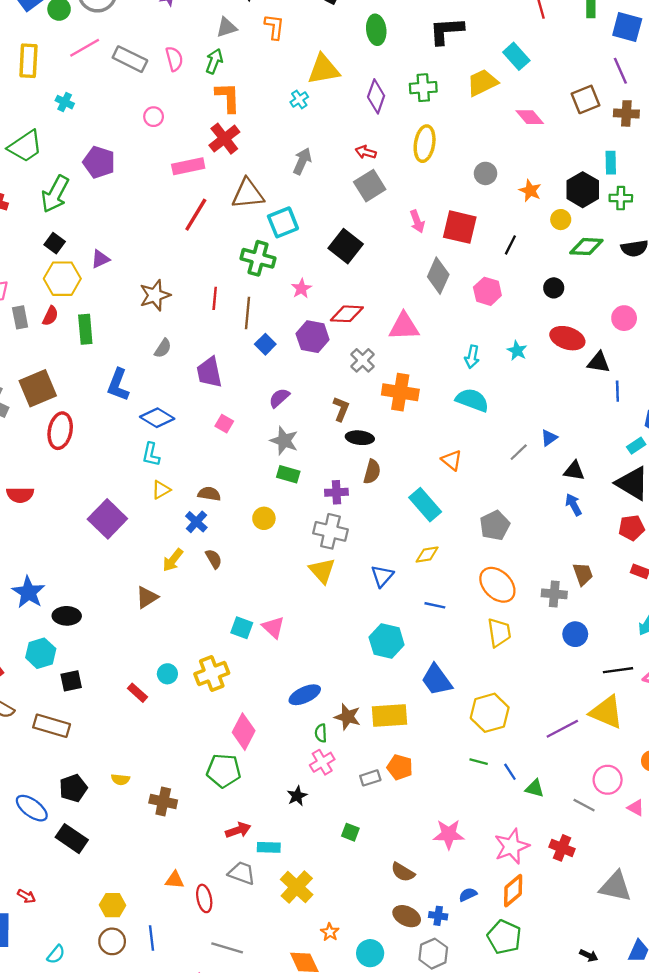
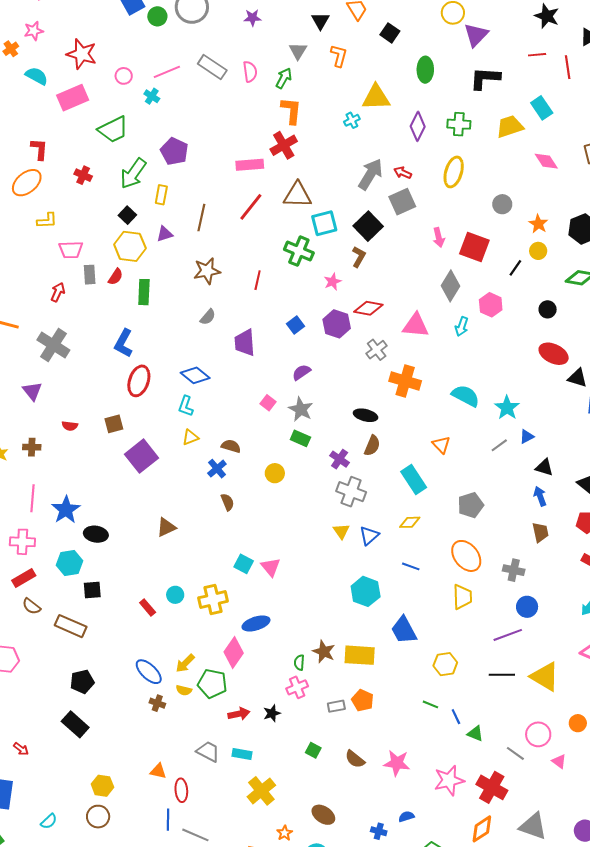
gray triangle: (227, 27) -> (298, 51), turned -48
pink line: (85, 48) -> (167, 72), moved
yellow rectangle: (28, 61) -> (161, 195), moved, size x0.7
pink circle: (154, 117) -> (124, 76), moved
gray arrow: (302, 161) -> (370, 174), moved, size x1.4
yellow circle: (561, 220) -> (538, 251), moved
black square: (346, 246) -> (368, 226), moved
brown line: (247, 313) -> (201, 218), moved
cyan star: (517, 351) -> (507, 408), moved, size x1.4
cyan arrow: (472, 357) -> (462, 327), moved
blue L-shape: (118, 385) -> (124, 343), moved
brown square: (38, 388) -> (114, 424), moved, size x0.6
brown L-shape: (341, 409) -> (359, 257), moved
pink square: (224, 424) -> (268, 403), moved
red ellipse: (60, 431) -> (139, 381), moved
purple cross: (336, 492) -> (340, 459), turned 30
red semicircle: (20, 495) -> (70, 426), size x0.7
gray cross: (330, 531) -> (351, 492), moved
yellow arrow: (173, 560) -> (185, 663), moved
yellow triangle: (322, 571) -> (341, 531), moved, size x0.7
brown trapezoid: (583, 574) -> (540, 532), moved
black line: (618, 670) -> (502, 675), moved
blue ellipse: (305, 695) -> (256, 623), moved
yellow hexagon: (490, 713) -> (445, 664), size x0.7
purple line: (562, 729) -> (508, 635), moved
yellow semicircle: (120, 779) -> (184, 690), moved
brown cross: (163, 802) -> (157, 703), size x0.7
blue ellipse: (32, 808) -> (149, 672), moved
red arrow: (238, 830) -> (239, 714), moved
red cross: (562, 848) -> (492, 787), size x1.4
brown semicircle: (403, 872) -> (355, 759), moved
gray trapezoid: (242, 873) -> (208, 751), moved
orange diamond: (513, 891) -> (482, 829), moved
red arrow: (26, 896) -> (21, 749), moved
brown ellipse: (407, 916) -> (323, 815), moved
blue line: (152, 938) -> (168, 820), moved

